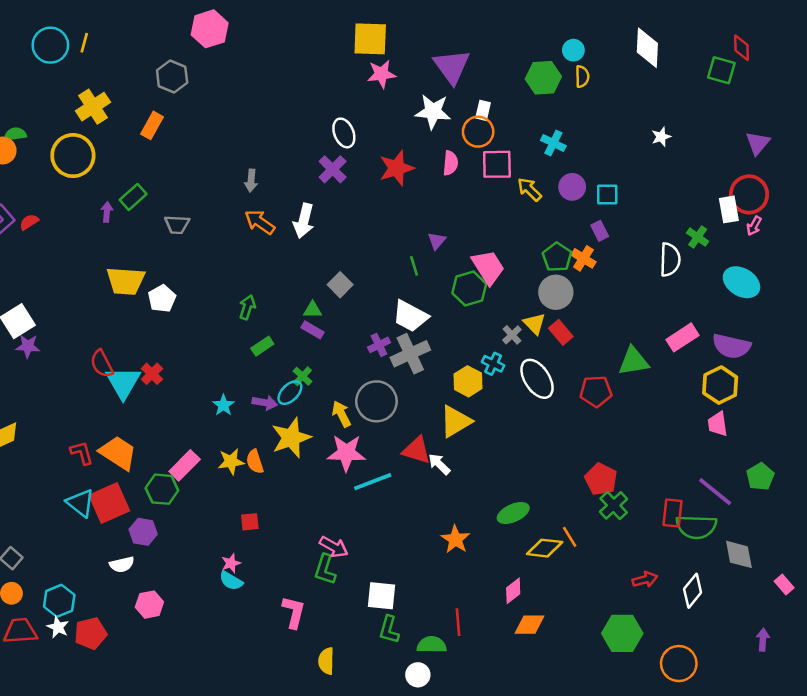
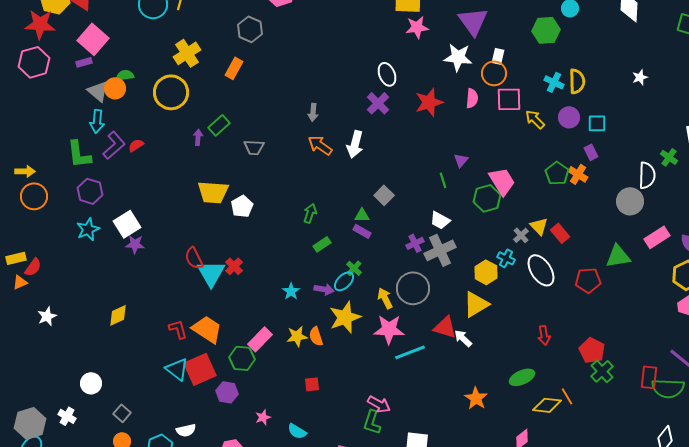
yellow semicircle: (582, 77) -> (577, 81), moved, size x1.4
gray circle: (556, 292) -> (630, 201), moved
white trapezoid: (410, 316) -> (440, 220), size x0.7
pink star: (231, 563) -> (263, 417), moved
white semicircle: (122, 564) -> (186, 430), moved
red arrow: (645, 579) -> (544, 335), moved, turned 96

